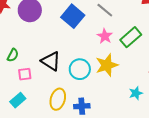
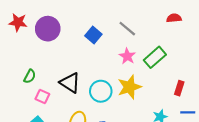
blue square: (73, 16) -> (93, 35), size x0.7
pink square: (25, 74) -> (42, 97), turned 32

